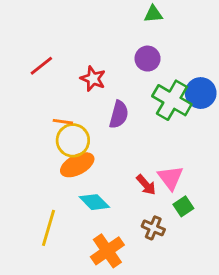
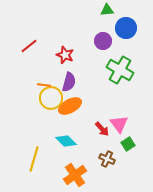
blue circle: (201, 93) -> (126, 28), moved
purple semicircle: (119, 115) -> (69, 82), moved
orange ellipse: (77, 165) -> (70, 106), moved

